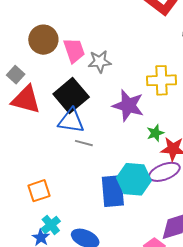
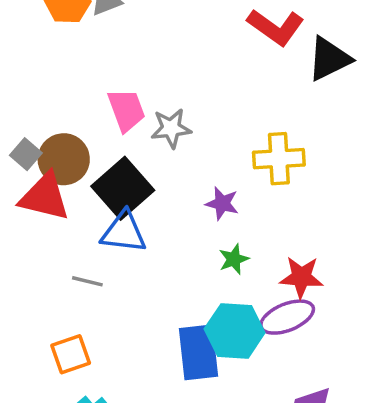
brown circle: (43, 40) -> (64, 159), moved
purple star: (128, 105) -> (222, 203), size x0.6
green star: (155, 133) -> (234, 259), moved
gray line: (84, 143) -> (87, 281), moved

